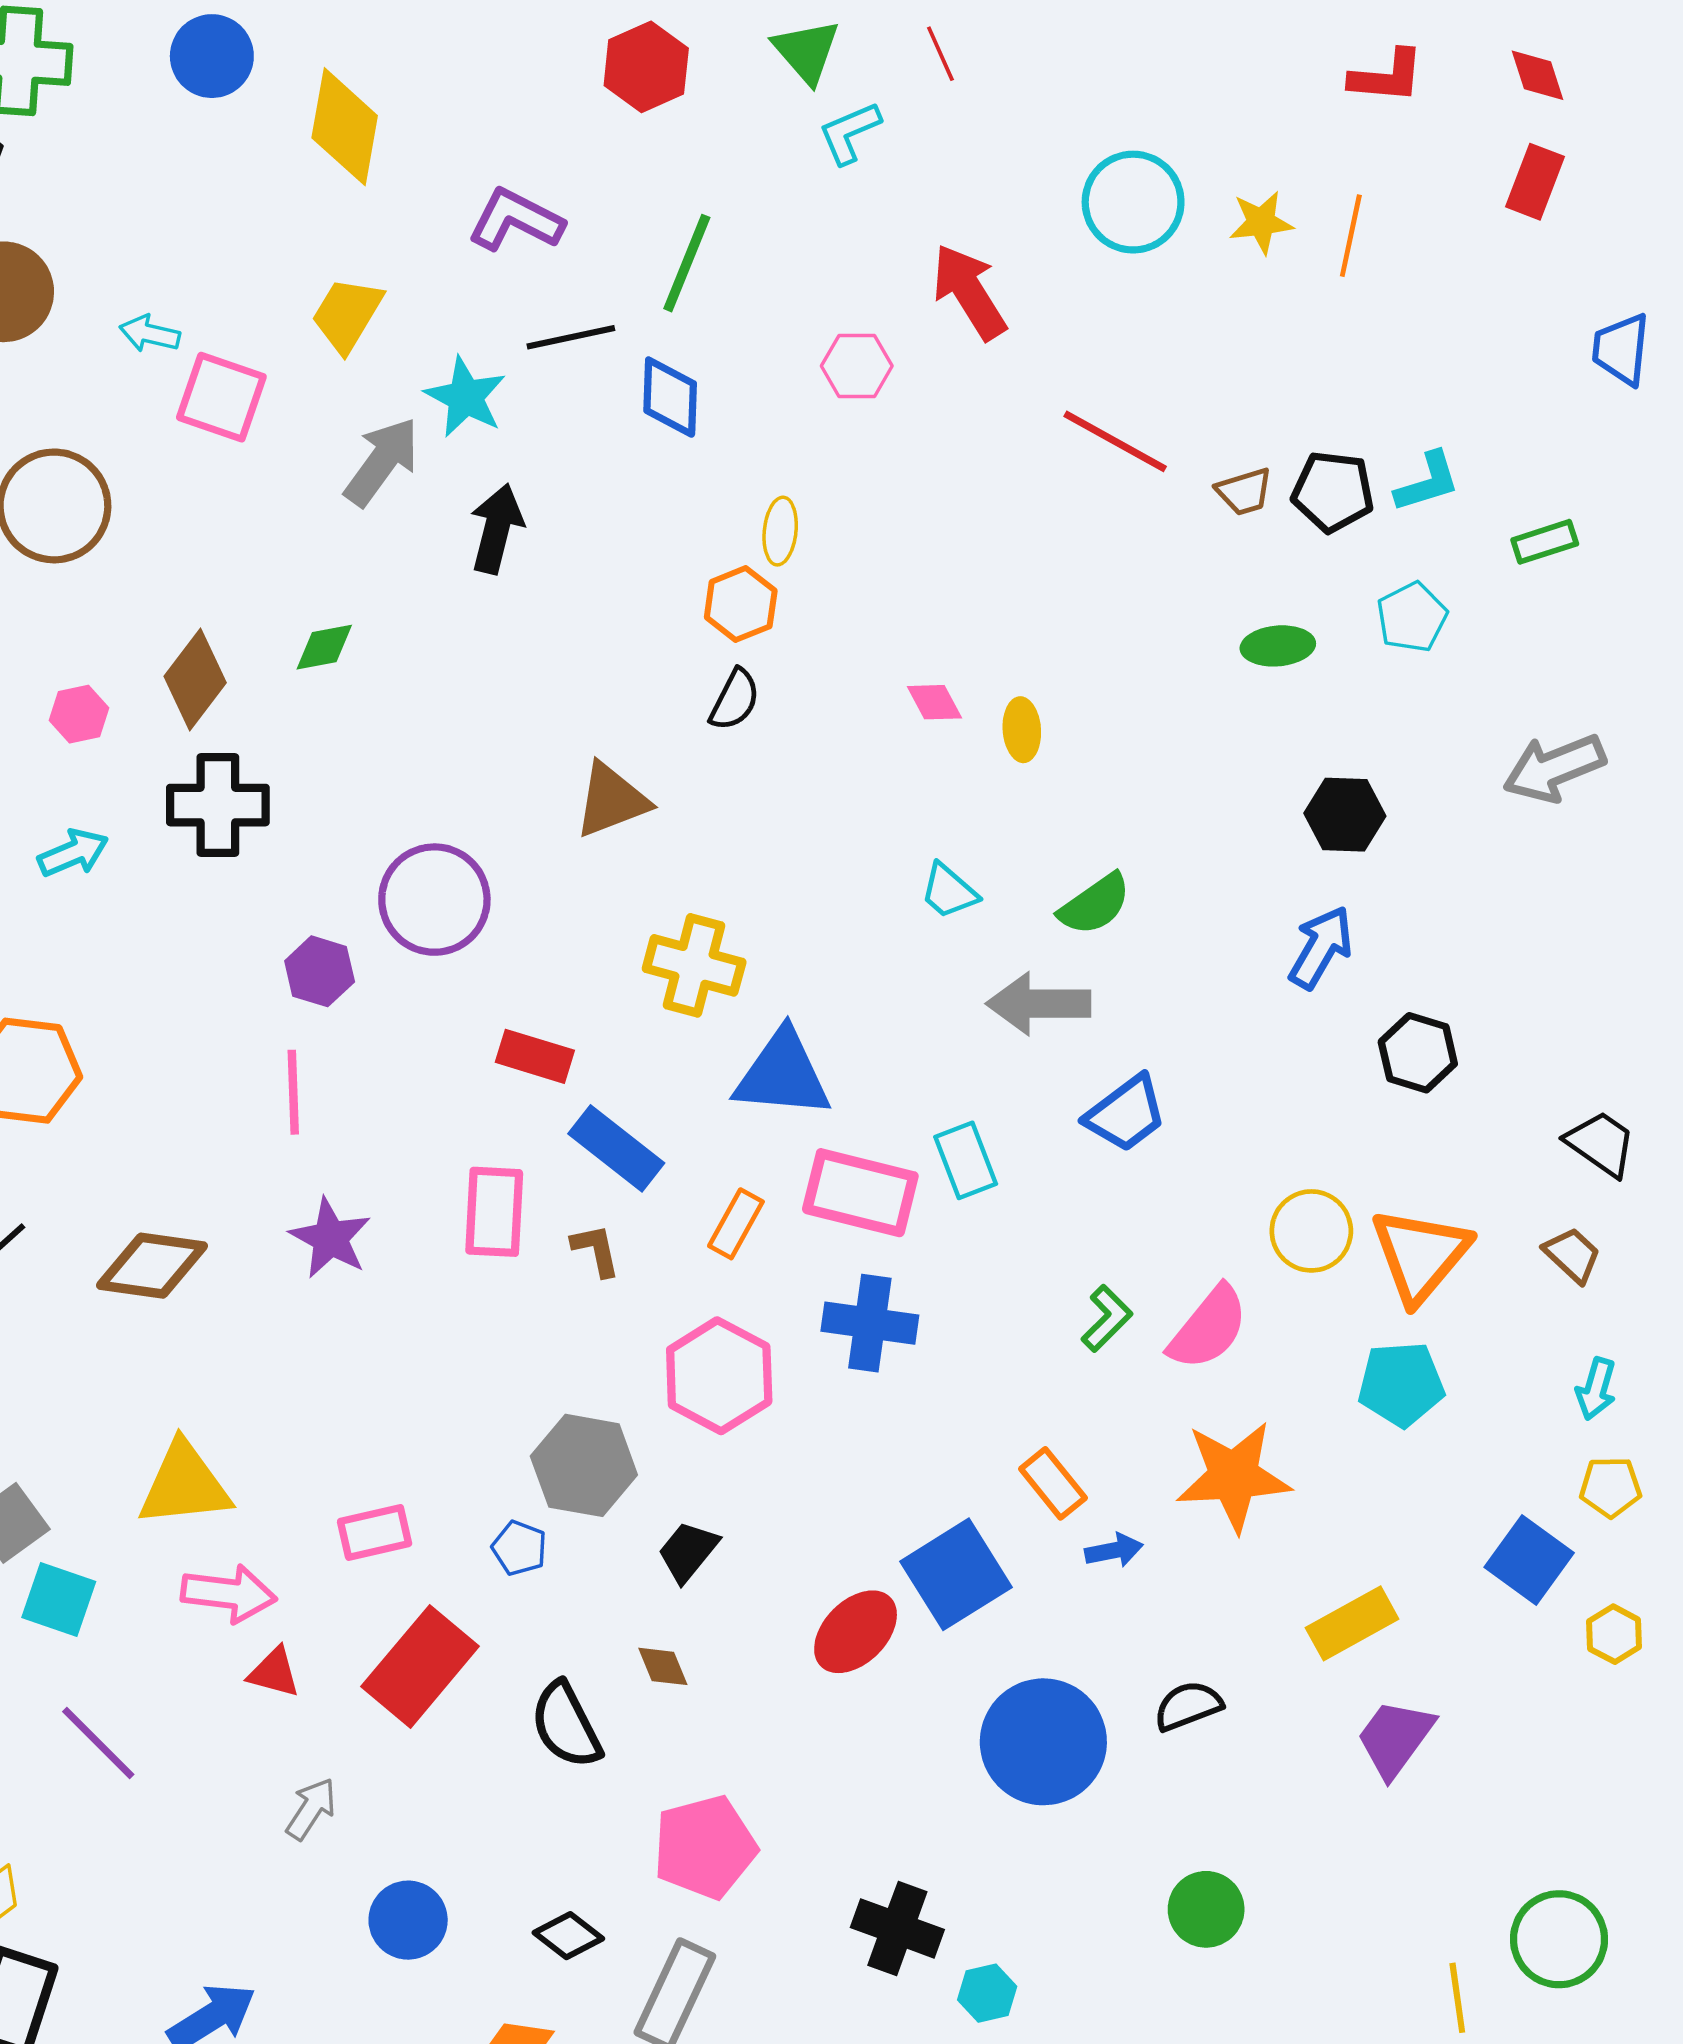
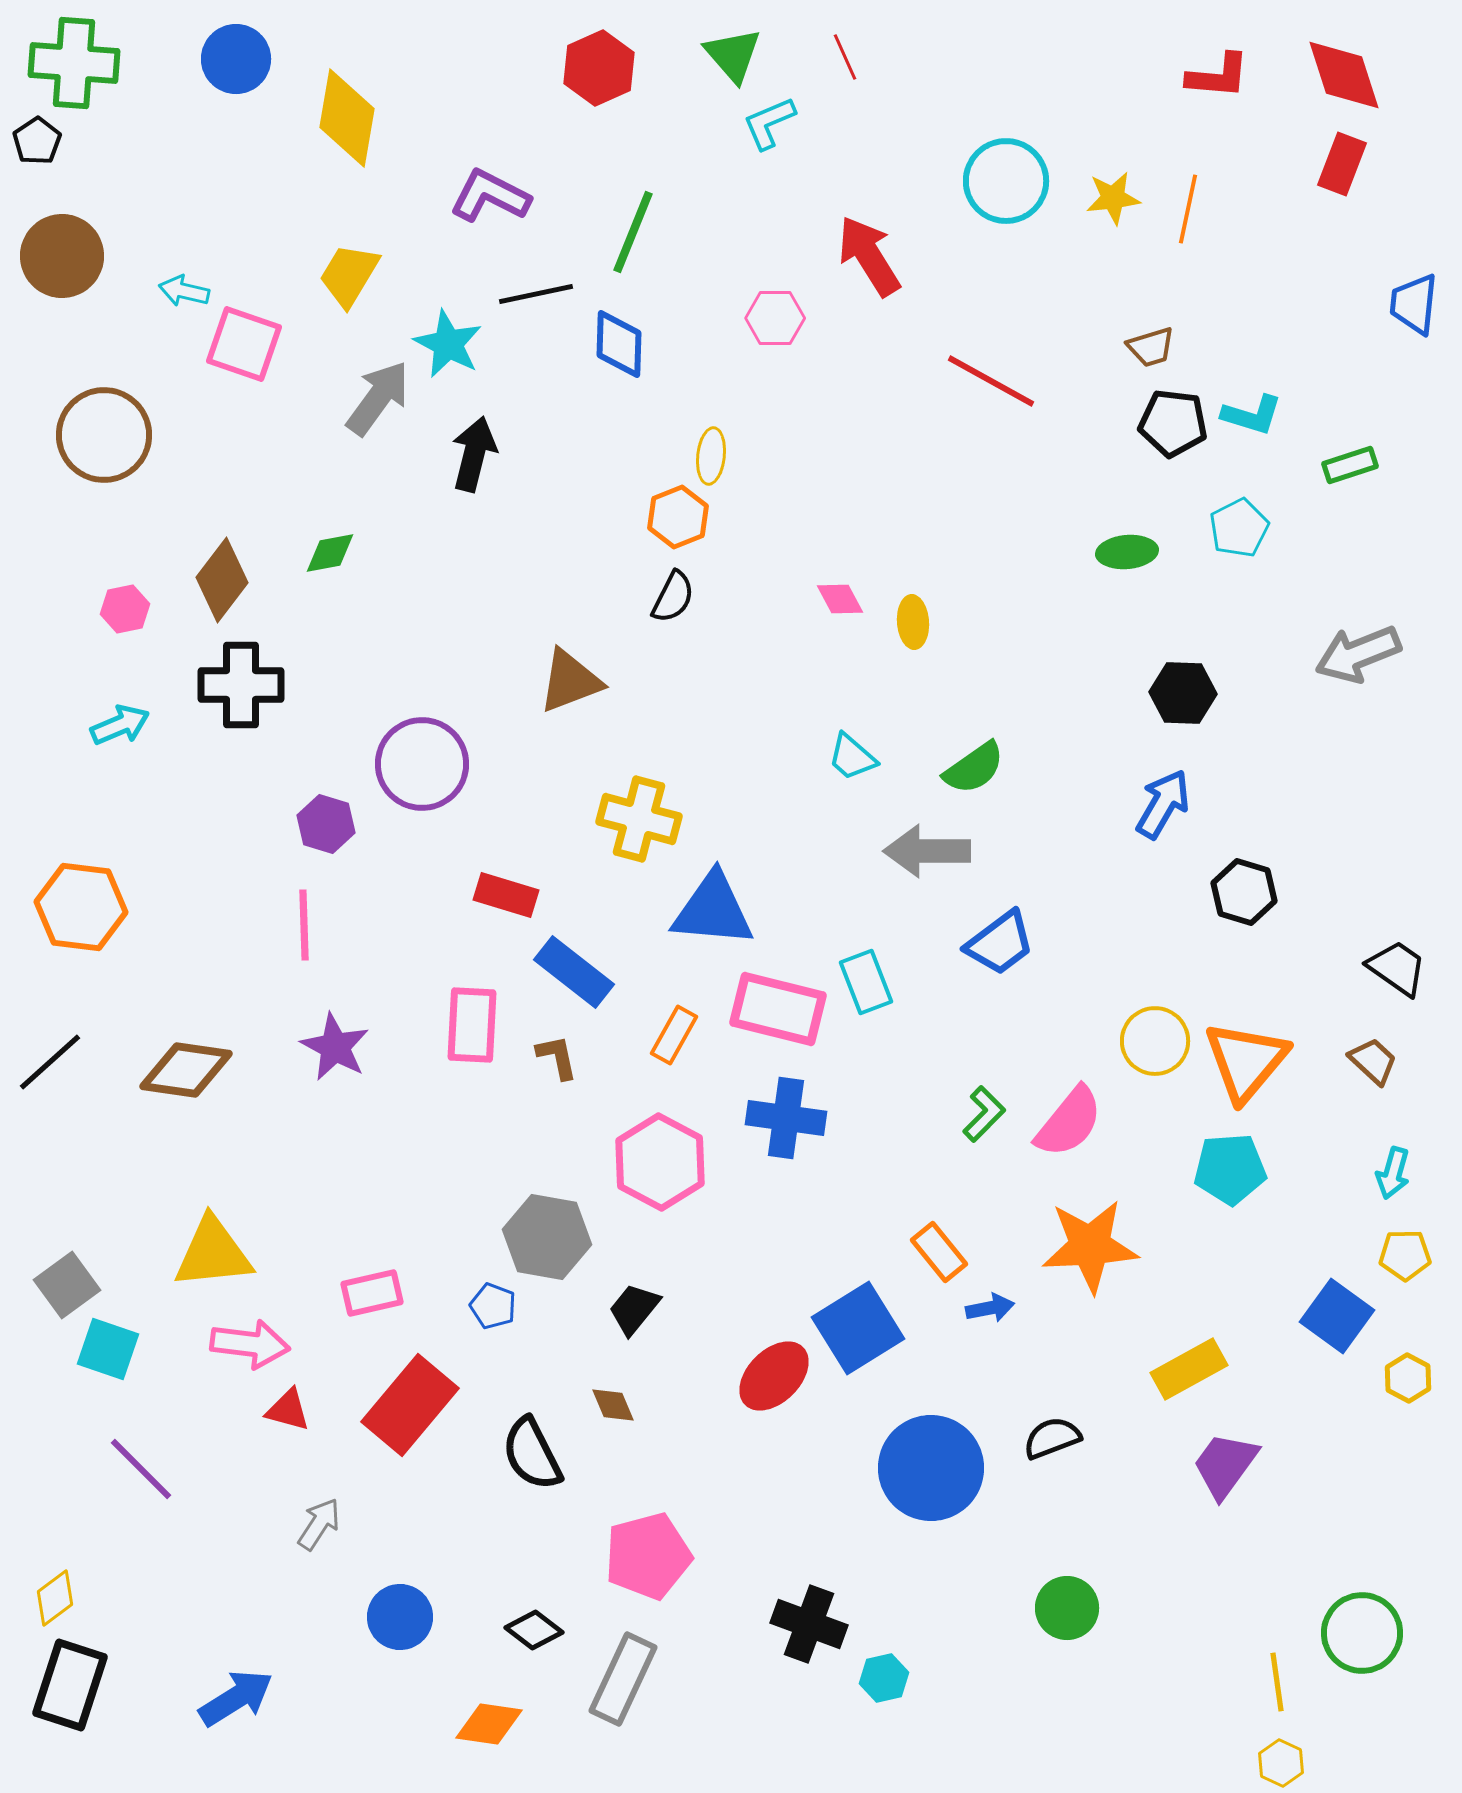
red diamond: (1537, 75) -> (1344, 75), size x1.6
cyan L-shape: (1427, 482) -> (1252, 415), turned 34
brown trapezoid: (1244, 492) -> (1151, 347), moved

